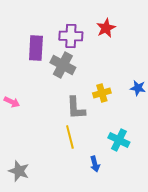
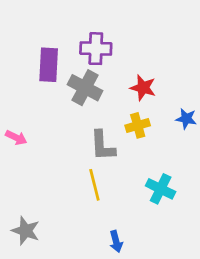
red star: (106, 28) -> (143, 88), moved, turned -30
blue arrow: (95, 164) -> (116, 241), moved

